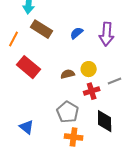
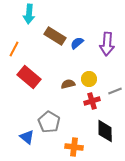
brown rectangle: (42, 29) -> (55, 36), moved
gray pentagon: (68, 112) -> (49, 122), moved

